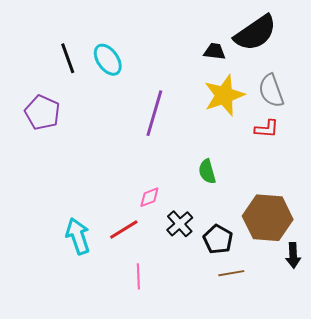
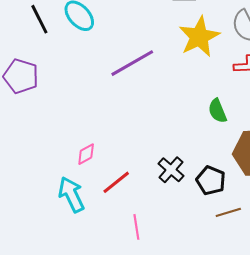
purple line: (154, 113) -> (132, 63), turned 51
green semicircle: (207, 171) -> (217, 111), moved
pink diamond: (149, 197) -> (86, 154), moved

